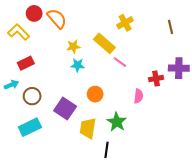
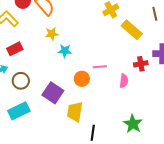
yellow rectangle: (104, 43) -> (132, 30), moved
yellow star: (73, 47) -> (52, 34), moved
pink line: (120, 62) -> (100, 67), moved, turned -40
green star: (117, 122) -> (133, 124), moved

